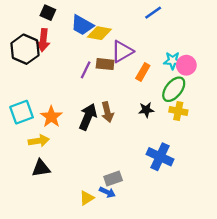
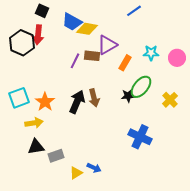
pink circle: (186, 65) -> (177, 58), moved
green ellipse: (174, 89) -> (141, 87), moved
yellow cross: (178, 111) -> (170, 100), moved, turned 35
gray rectangle: (113, 178) -> (56, 156), moved

